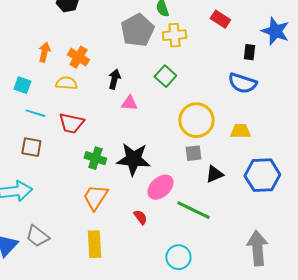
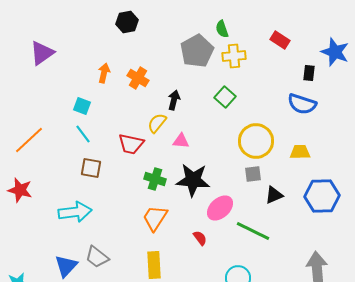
yellow semicircle: (66, 83) -> (157, 123), moved, turned -55
pink triangle: (129, 103) -> (181, 141), moved
cyan line: (35, 113) -> (83, 134), moved, turned 36

